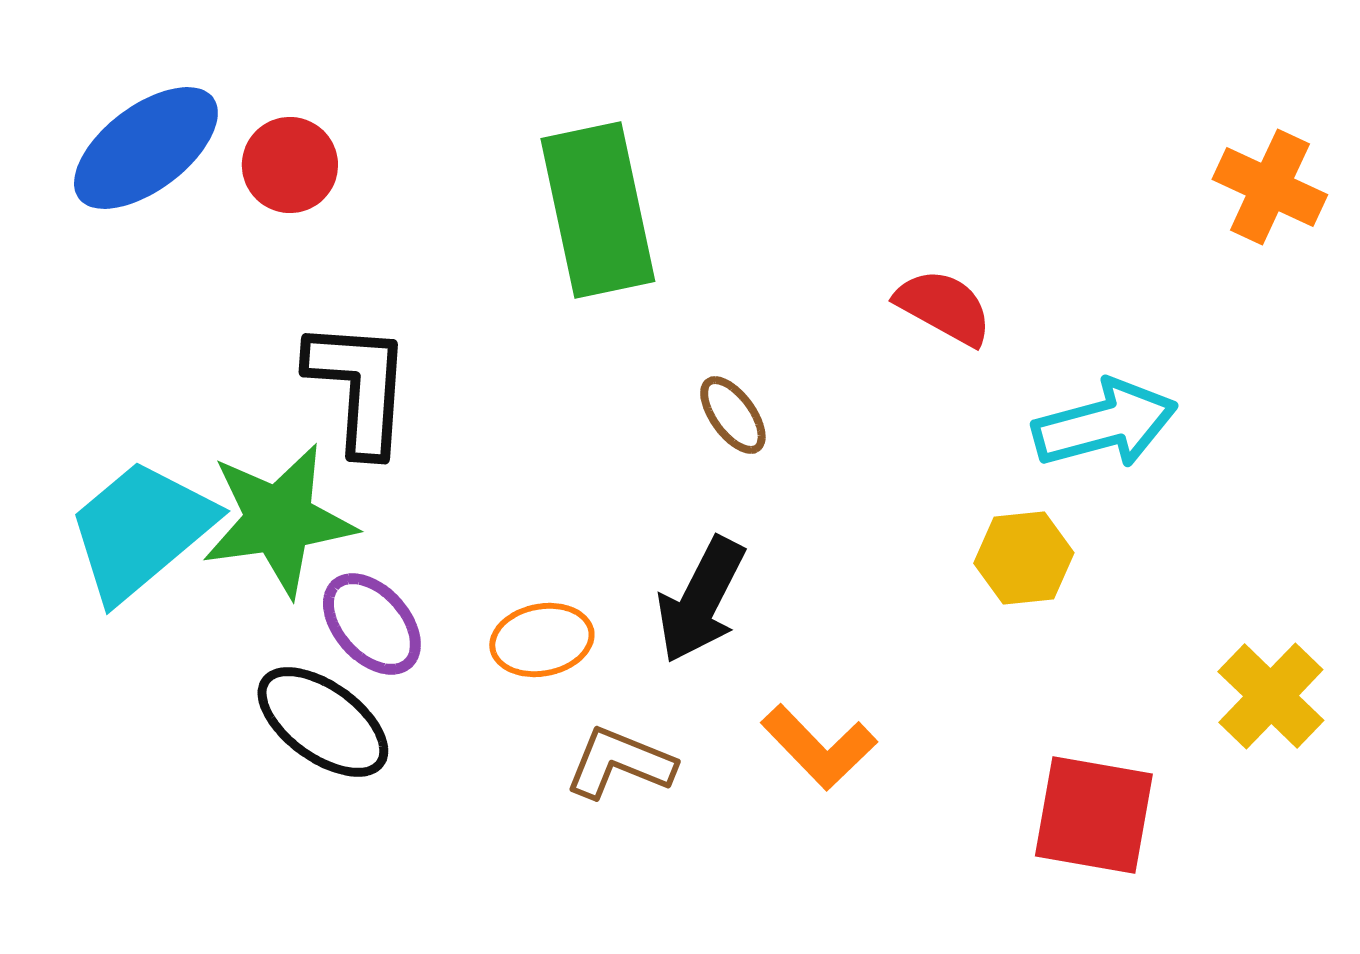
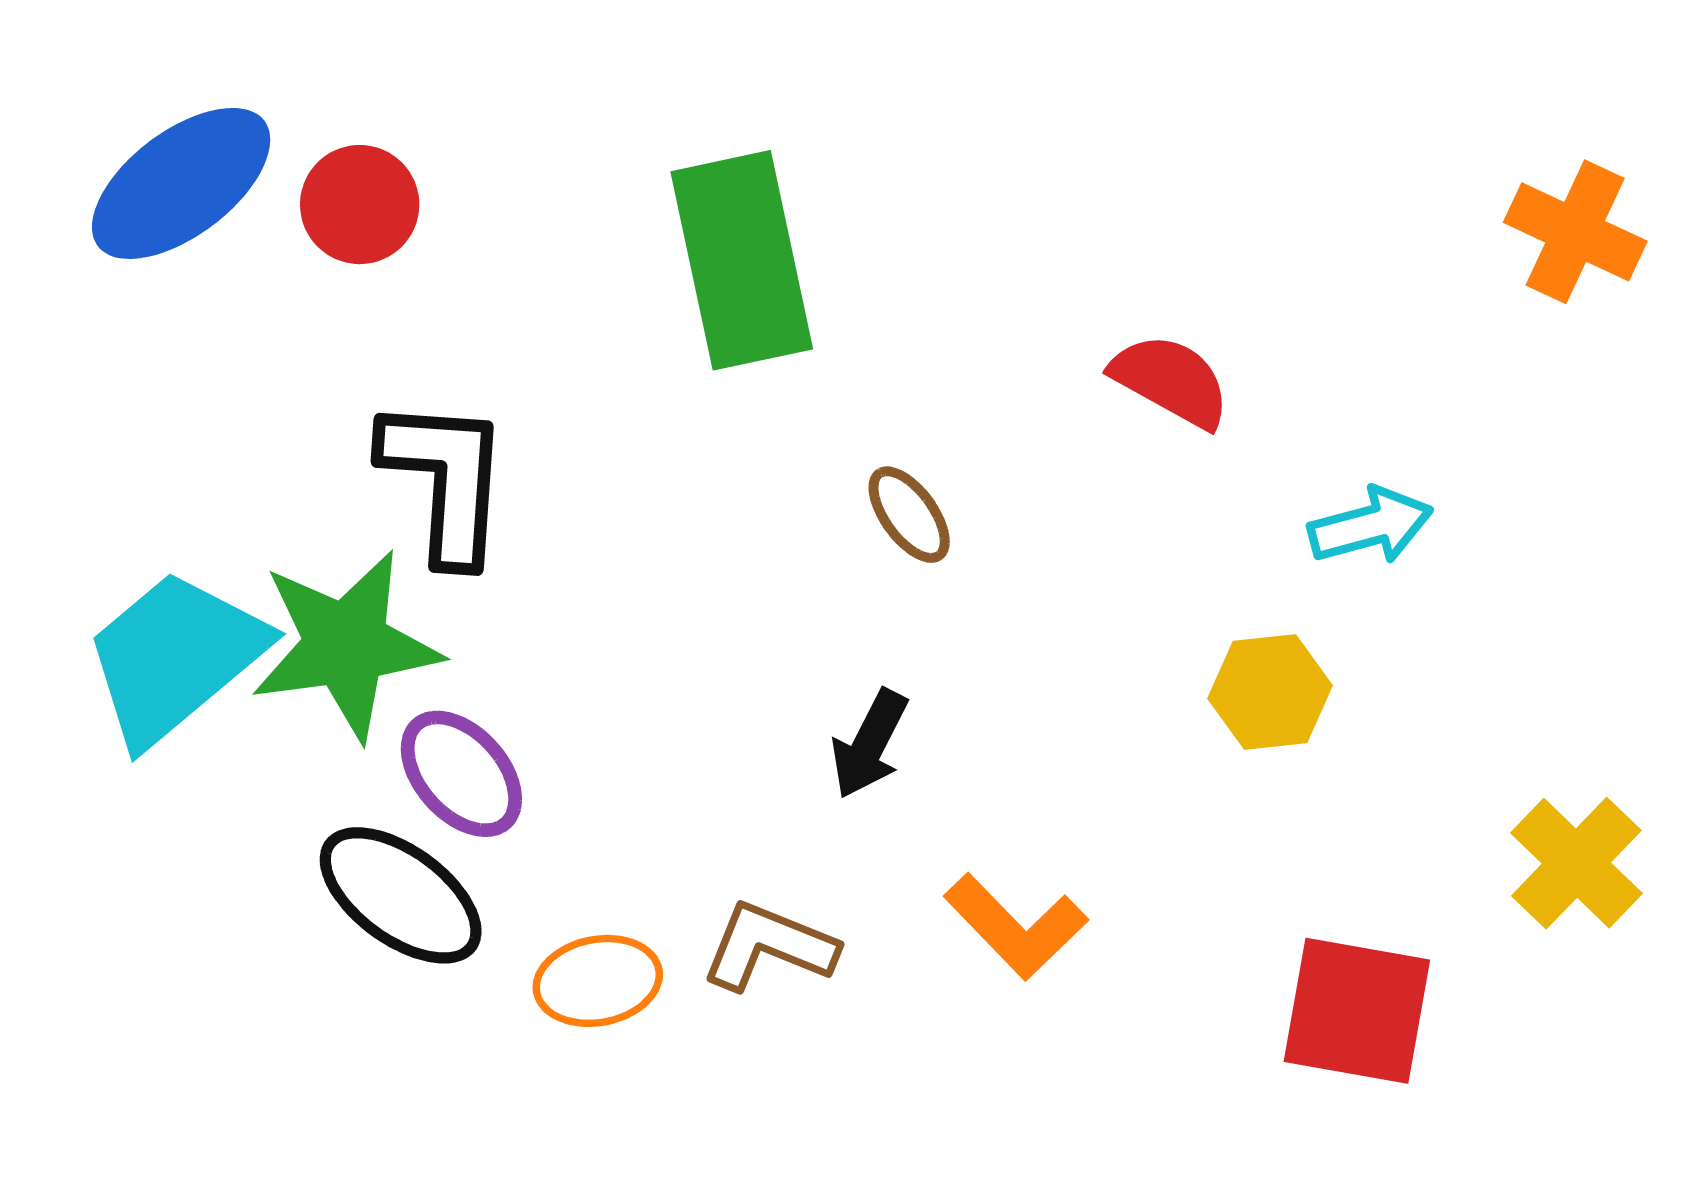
cyan arrow: (1105, 424) -> (1371, 526), size x0.7
black arrow: (701, 600) -> (869, 744), size x0.7
orange ellipse: (542, 640) -> (598, 981), moved

